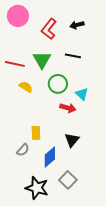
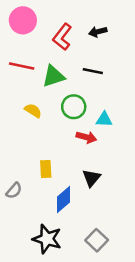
green triangle: (42, 60) -> (53, 76), turned 42
red line: (15, 64) -> (22, 66), moved
cyan triangle: (82, 94) -> (104, 119), turned -40
gray semicircle: (23, 150) -> (14, 191), moved
gray square: (68, 180) -> (97, 240), moved

